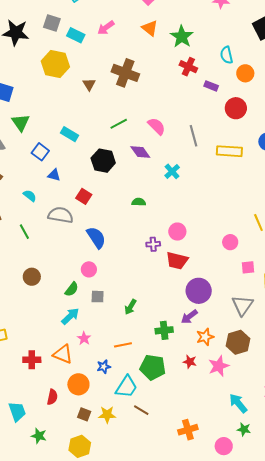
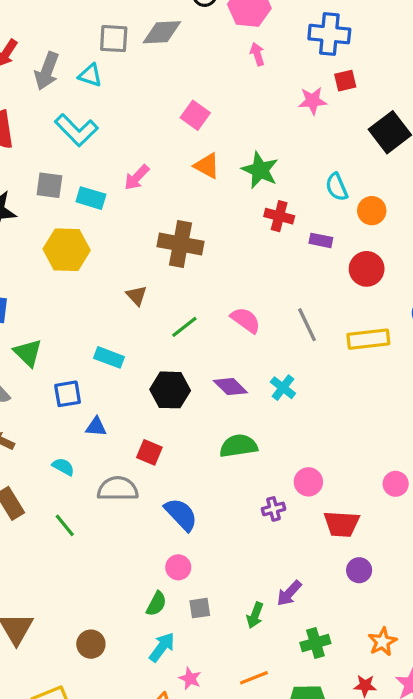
brown triangle: (89, 84) -> (137, 295), moved
blue square: (40, 152) -> (68, 394), turned -36
purple diamond: (140, 152) -> (230, 387), moved
green semicircle: (139, 202) -> (238, 446), size x1.6
red trapezoid: (177, 261) -> (342, 524), moved
brown circle: (32, 277) -> (91, 644), moved
purple circle: (199, 291) -> (359, 570), size x0.6
purple arrow: (189, 317) -> (289, 593), moved

